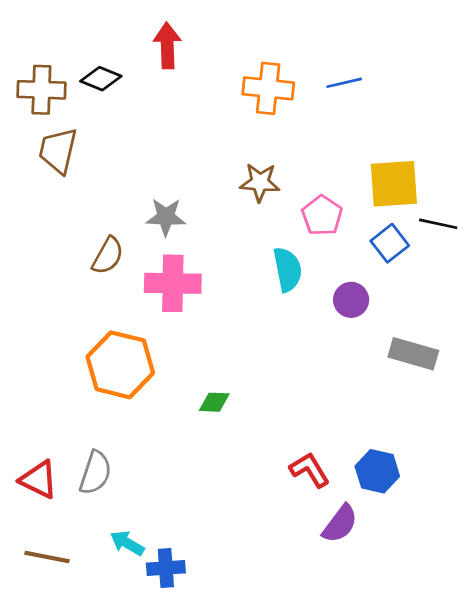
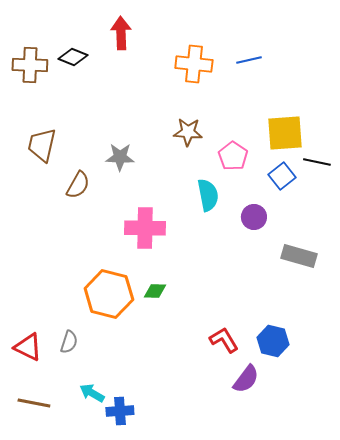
brown trapezoid: (58, 151) -> (42, 145), moved
pink cross: (173, 283) -> (145, 228), moved
orange hexagon: (120, 365) -> (109, 294), moved
gray semicircle: (95, 473) -> (69, 342), size x0.7

